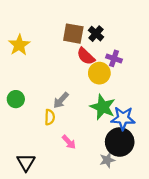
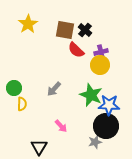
yellow star: (19, 45) -> (28, 24), moved
purple cross: (114, 58) -> (101, 52), turned -32
yellow circle: (99, 73) -> (100, 65), moved
yellow semicircle: (50, 117) -> (22, 104), moved
black triangle: (26, 162) -> (39, 147), moved

